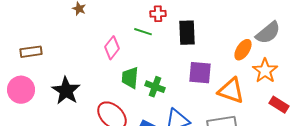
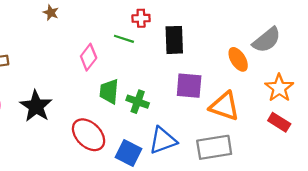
orange ellipse: (243, 50) -> (238, 59), turned -65
orange star: (265, 71) -> (279, 88), moved

